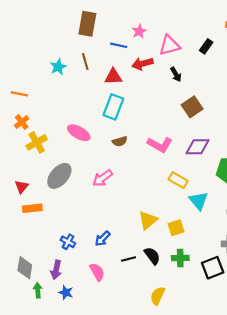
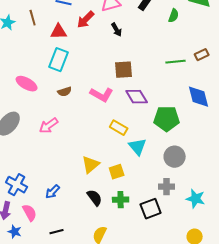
red arrow: (142, 64) -> (86, 20), turned -30
brown square: (192, 107) -> (124, 70), moved, turned 30
purple diamond: (198, 147) -> (137, 97), turned 60
blue arrow: (103, 239) -> (53, 192), moved
blue cross: (68, 242) -> (17, 185), size x1.5
black line: (128, 259) -> (57, 232), moved
pink semicircle: (97, 272) -> (30, 213), moved

